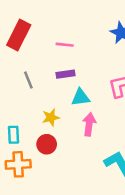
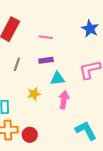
gray line: (28, 80) -> (17, 64), turned 40
red circle: (47, 144) -> (30, 135), moved

